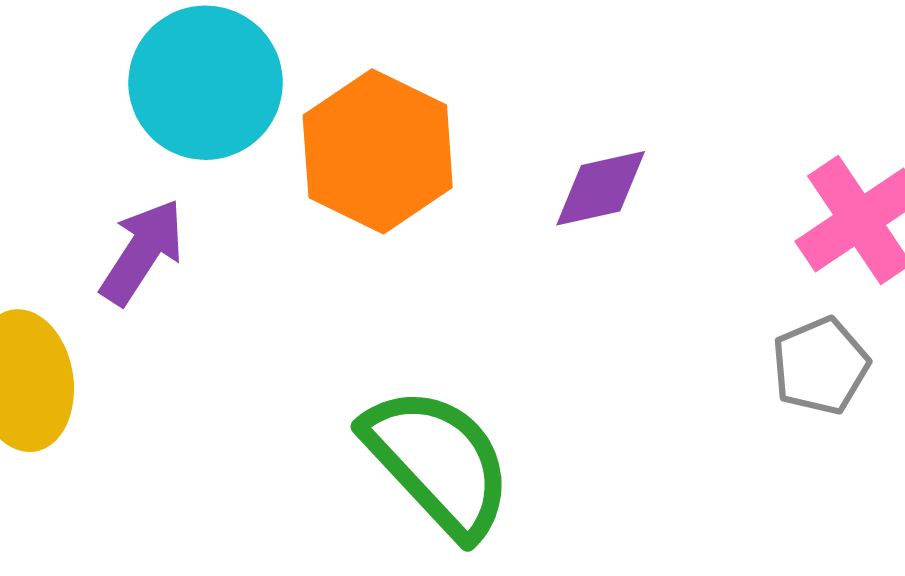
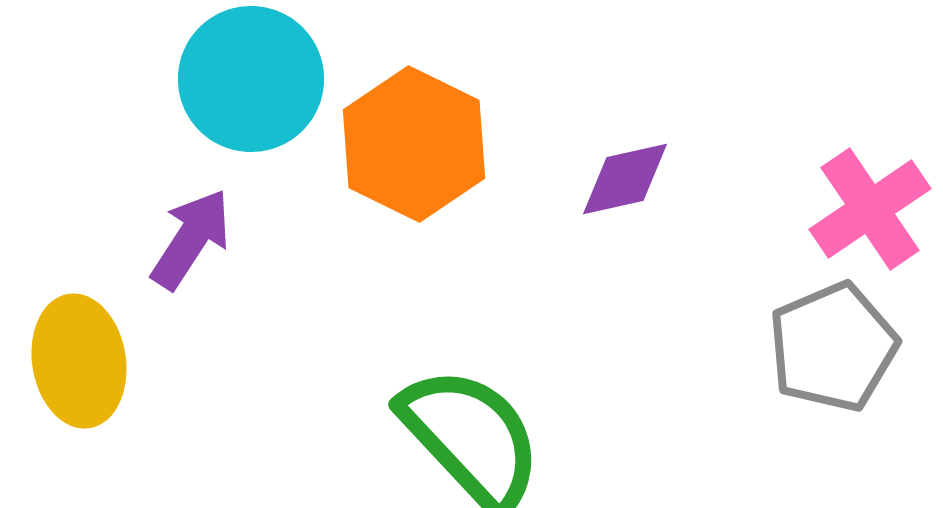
gray pentagon: (820, 366) -> (833, 347), size x1.4

